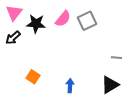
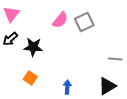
black star: (36, 24) -> (33, 47), moved

